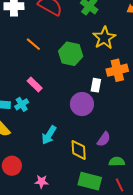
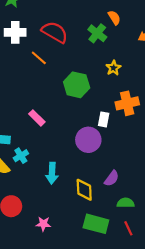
yellow star: (104, 38) -> (113, 68), size x0.6
orange line: (33, 44) -> (39, 58), moved
cyan cross: (22, 104) -> (21, 156), moved
cyan arrow: (49, 135) -> (52, 173), turned -30

